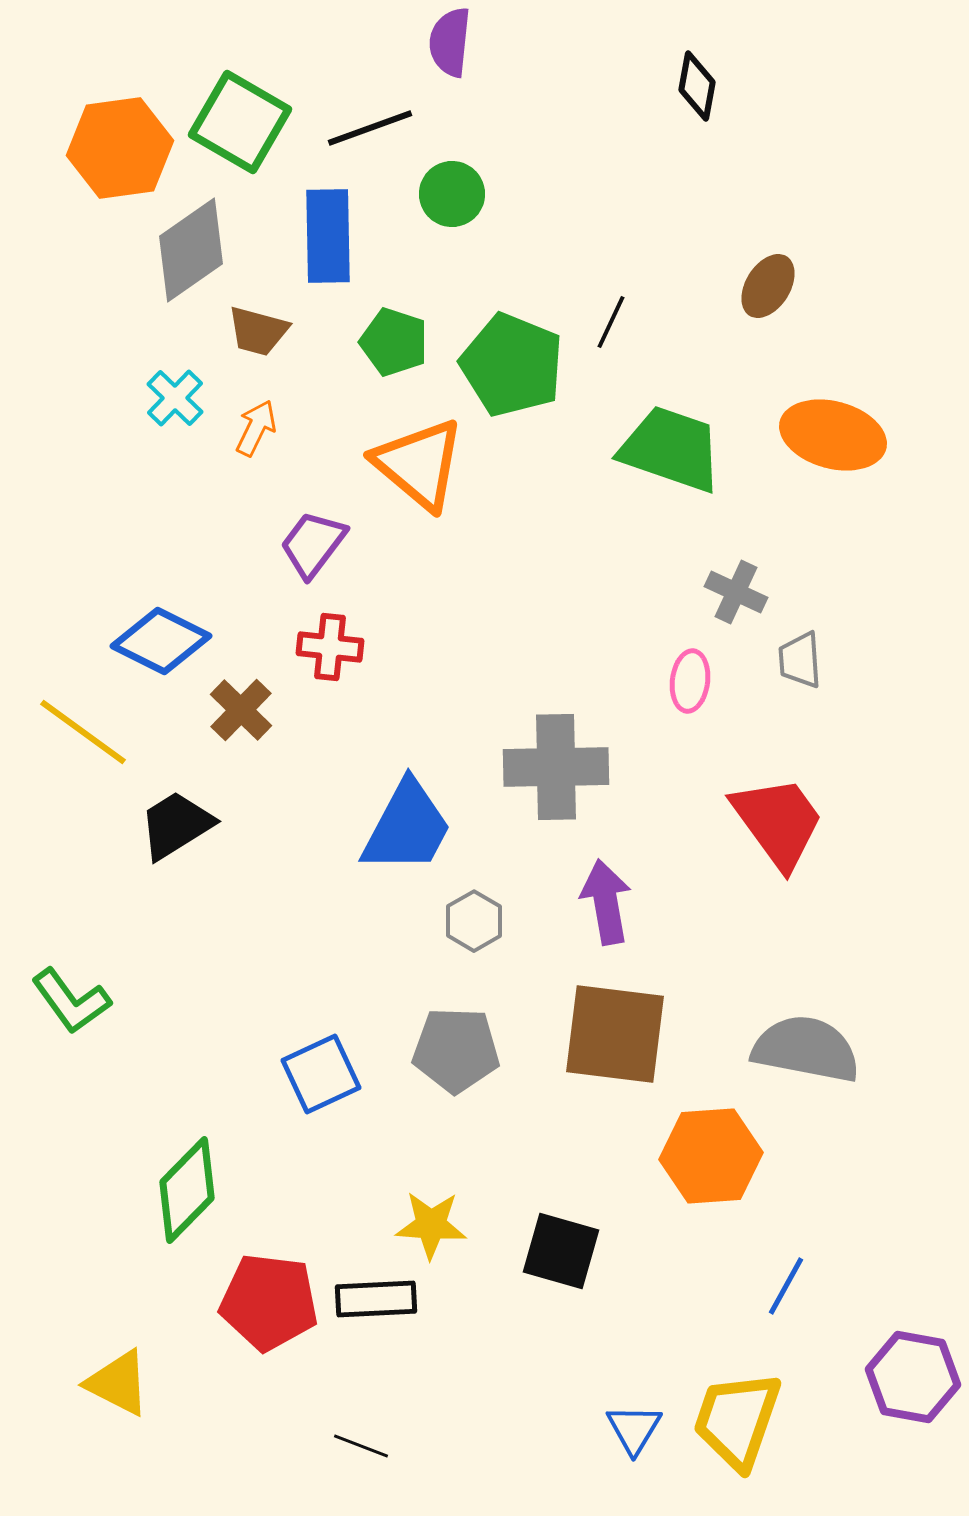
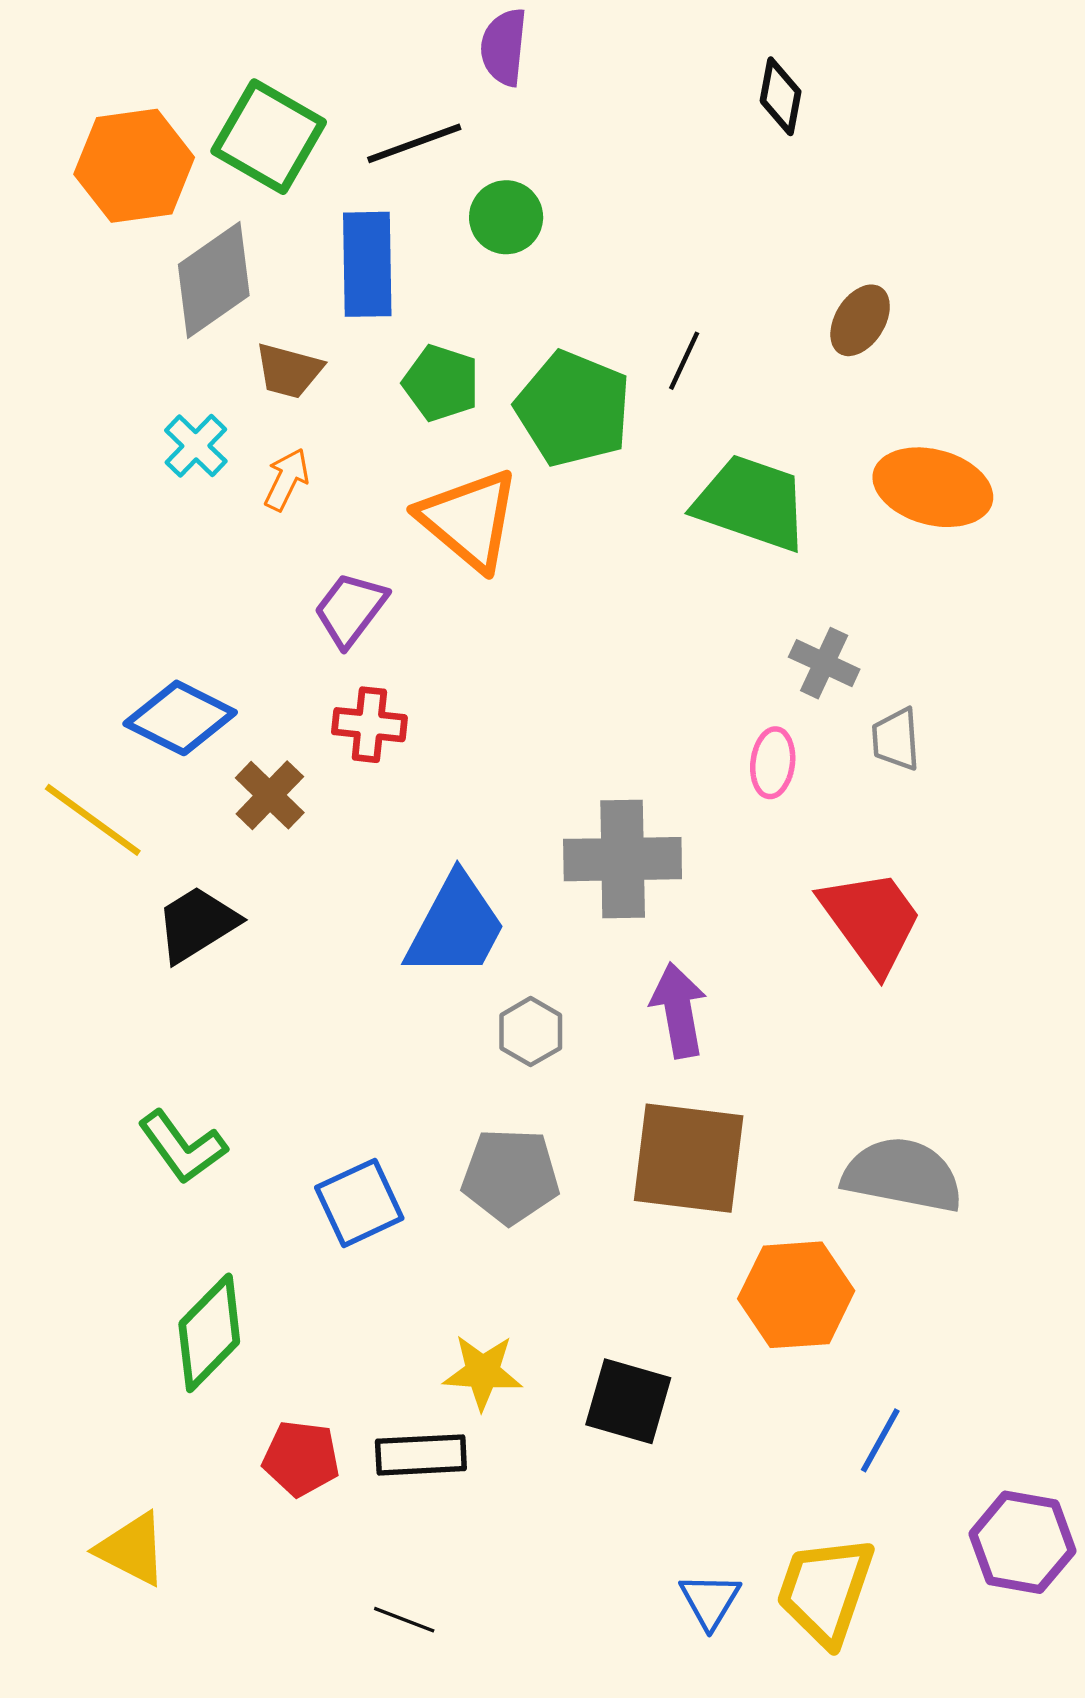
green L-shape: (71, 1001) -> (182, 1147), moved
red pentagon: (269, 1302) -> (301, 1458), size x0.7

